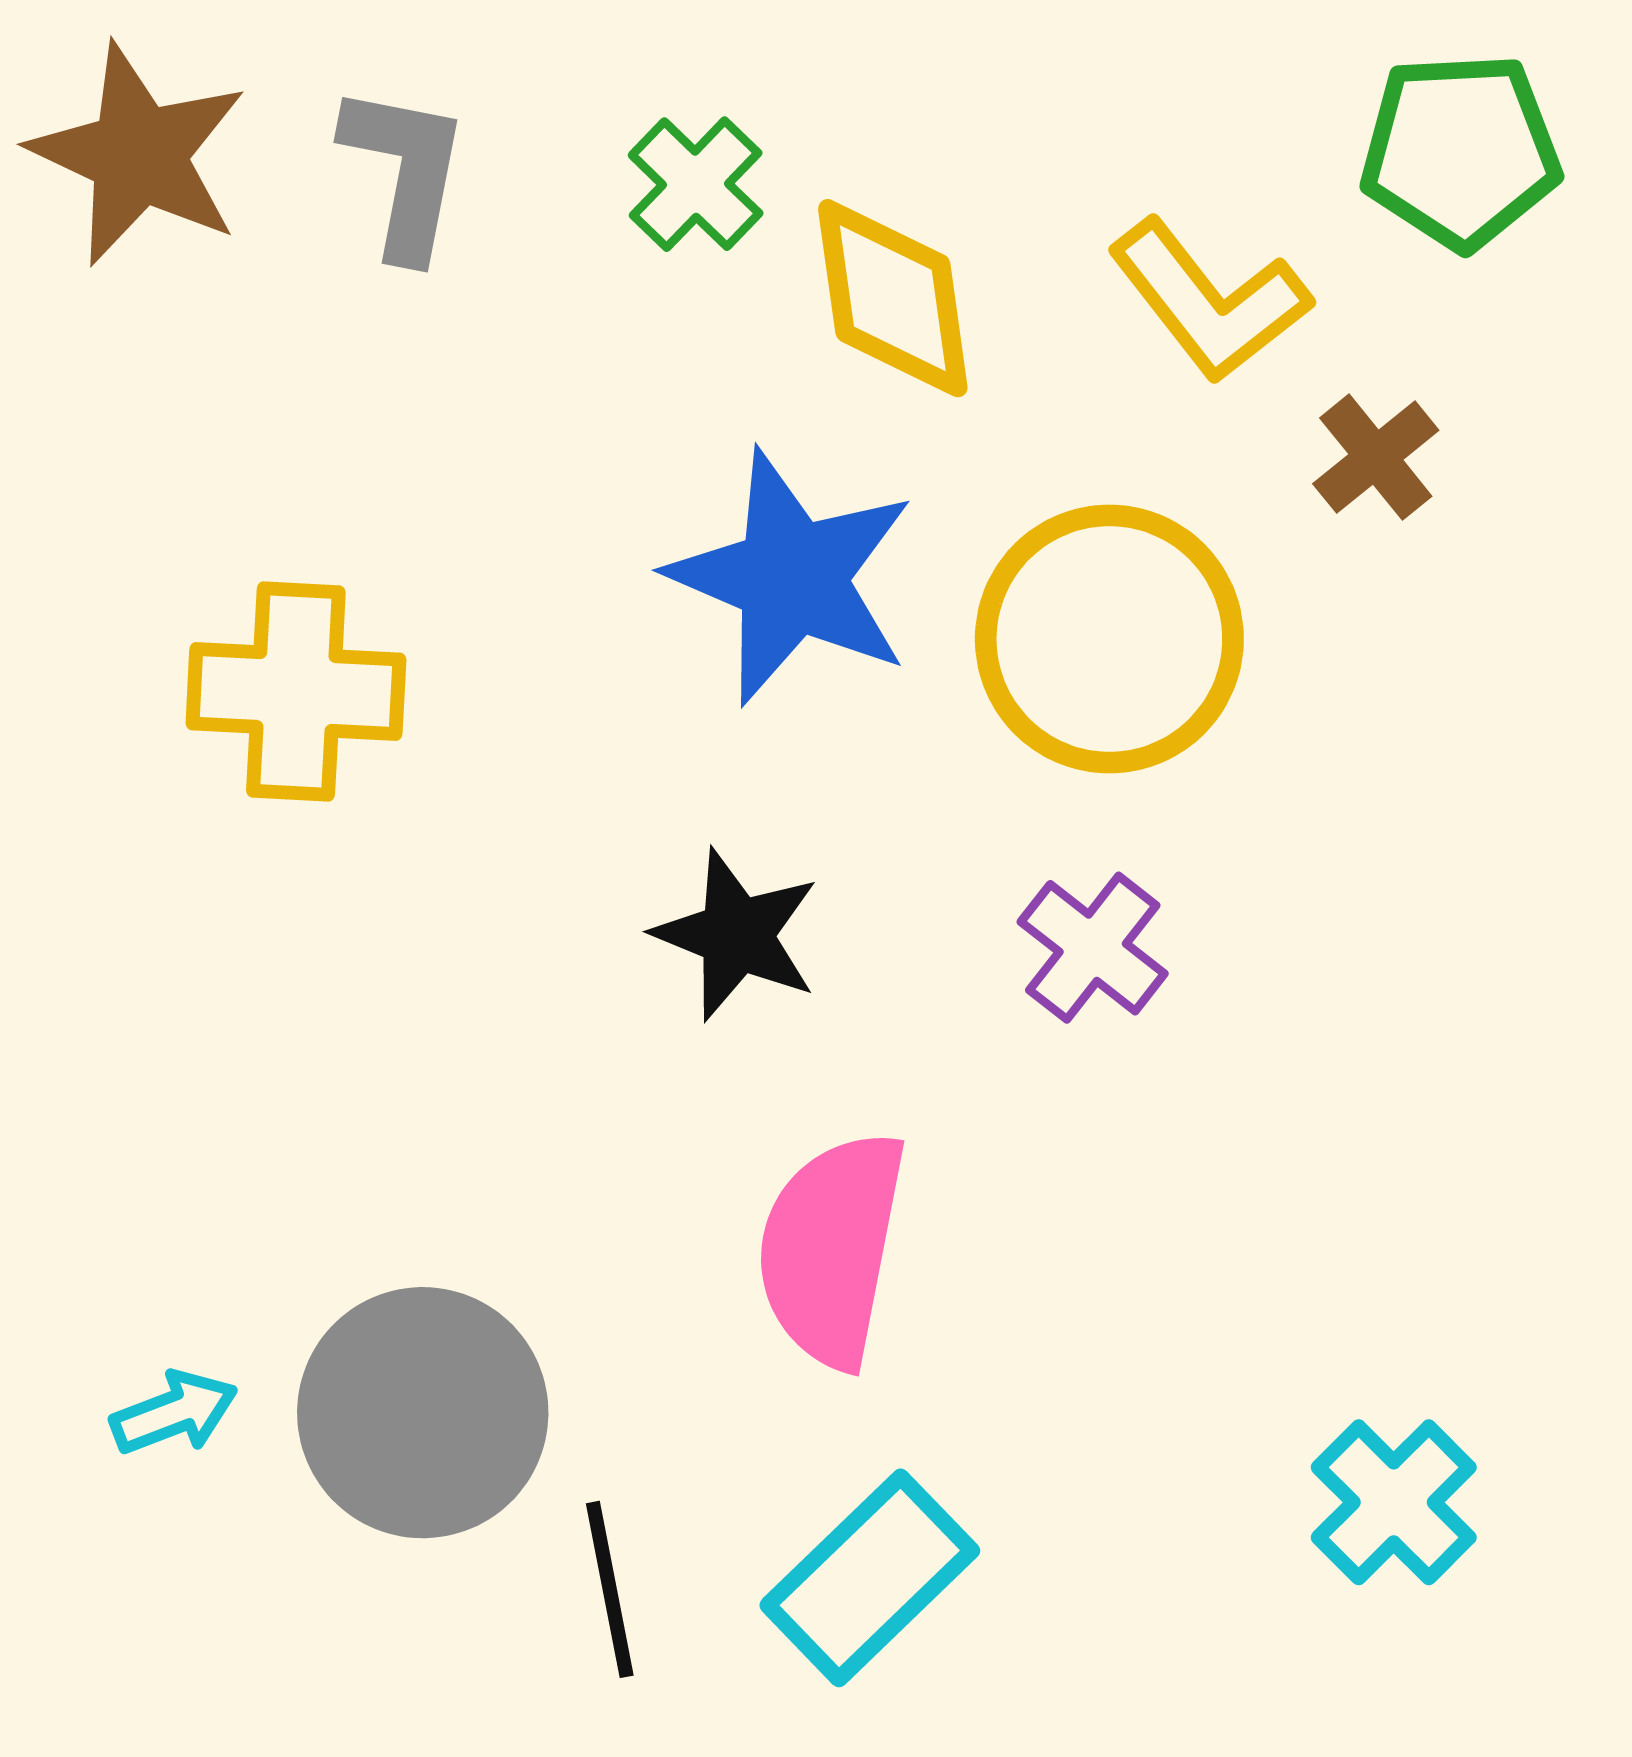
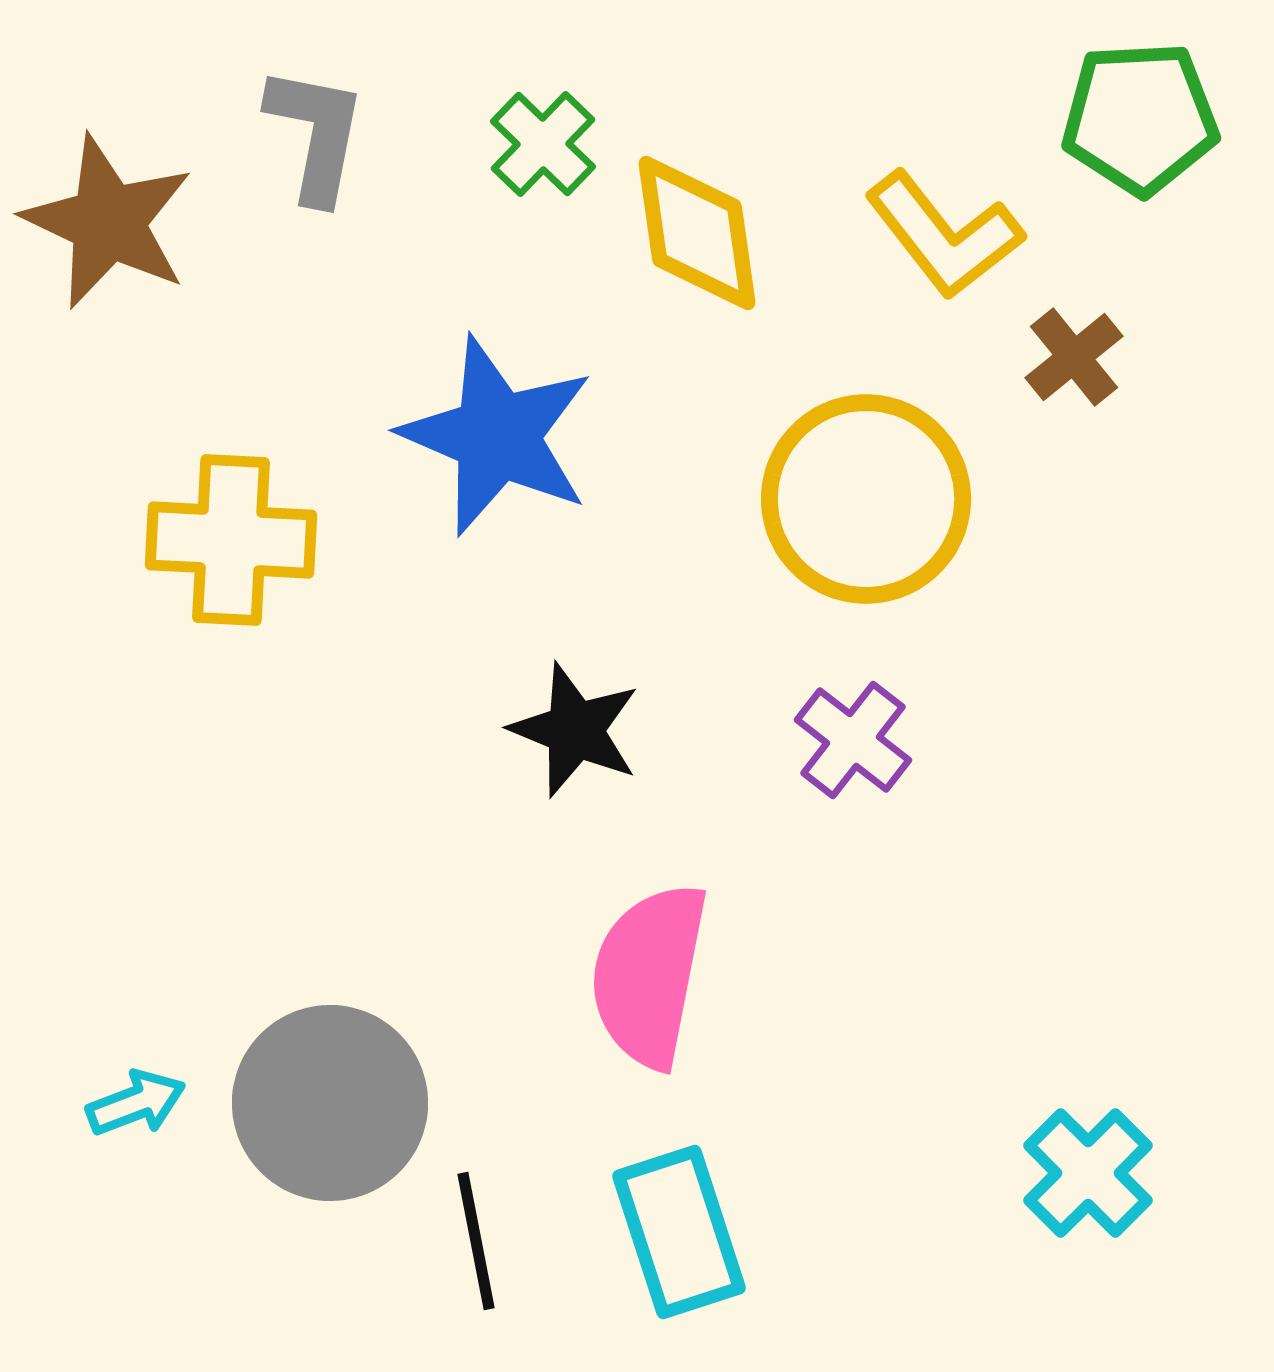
brown star: (138, 155) -> (108, 222), moved
blue star: (792, 577) -> (497, 436), moved
cyan rectangle: (870, 1578) -> (679, 1232), turned -64

